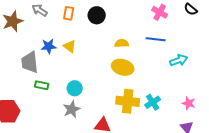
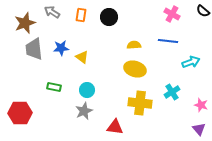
yellow triangle: (70, 46) -> (82, 57), moved
gray trapezoid: (30, 62) -> (34, 49), moved
cyan cross: (153, 102) -> (172, 92), moved

